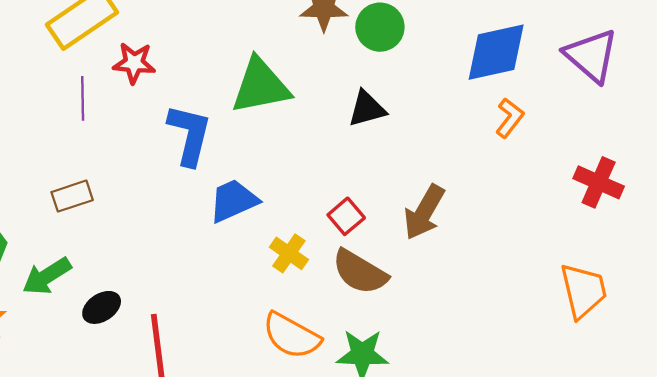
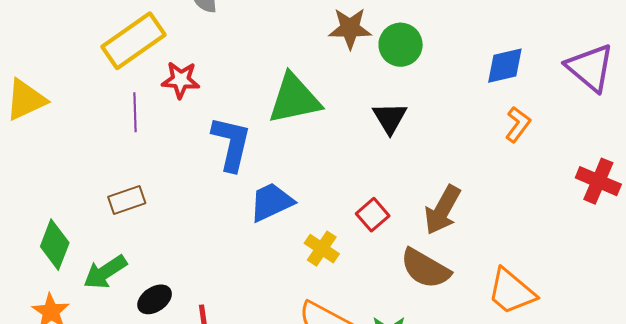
blue diamond: (496, 52) -> (505, 66), size x0.7
black triangle: (367, 109) -> (390, 118), turned -45
brown semicircle: (360, 272) -> (425, 268), moved
orange trapezoid: (583, 291) -> (511, 292), moved, turned 144

